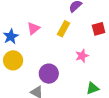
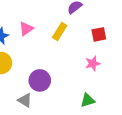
pink star: (82, 56) -> (93, 63), moved

